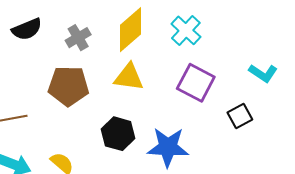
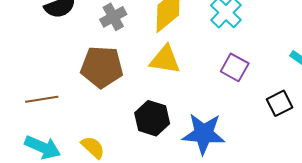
purple square: (196, 83) -> (235, 67), size x0.7

